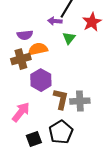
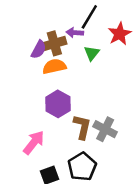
purple semicircle: (25, 35) -> (39, 50), turned -56
brown cross: (21, 59) -> (54, 43), moved
gray cross: (80, 101) -> (105, 129), turned 30

